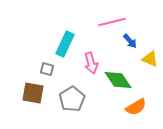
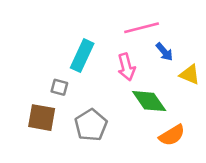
pink arrow: (91, 63) -> (126, 67), moved

